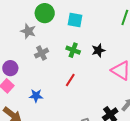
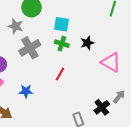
cyan square: (75, 20) -> (62, 24), moved
gray cross: (42, 53) -> (30, 48), size x1.5

